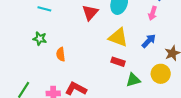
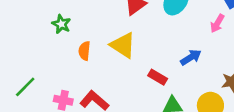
yellow triangle: (118, 37) -> (123, 45), moved
blue arrow: (149, 41) -> (191, 57), moved

